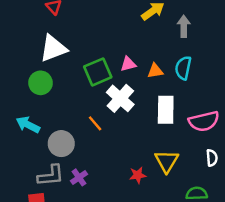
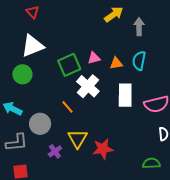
yellow triangle: (167, 161) -> (78, 139), moved
red star: (138, 175) -> (103, 149), size x1.5
gray L-shape: (51, 176) -> (17, 143), moved

